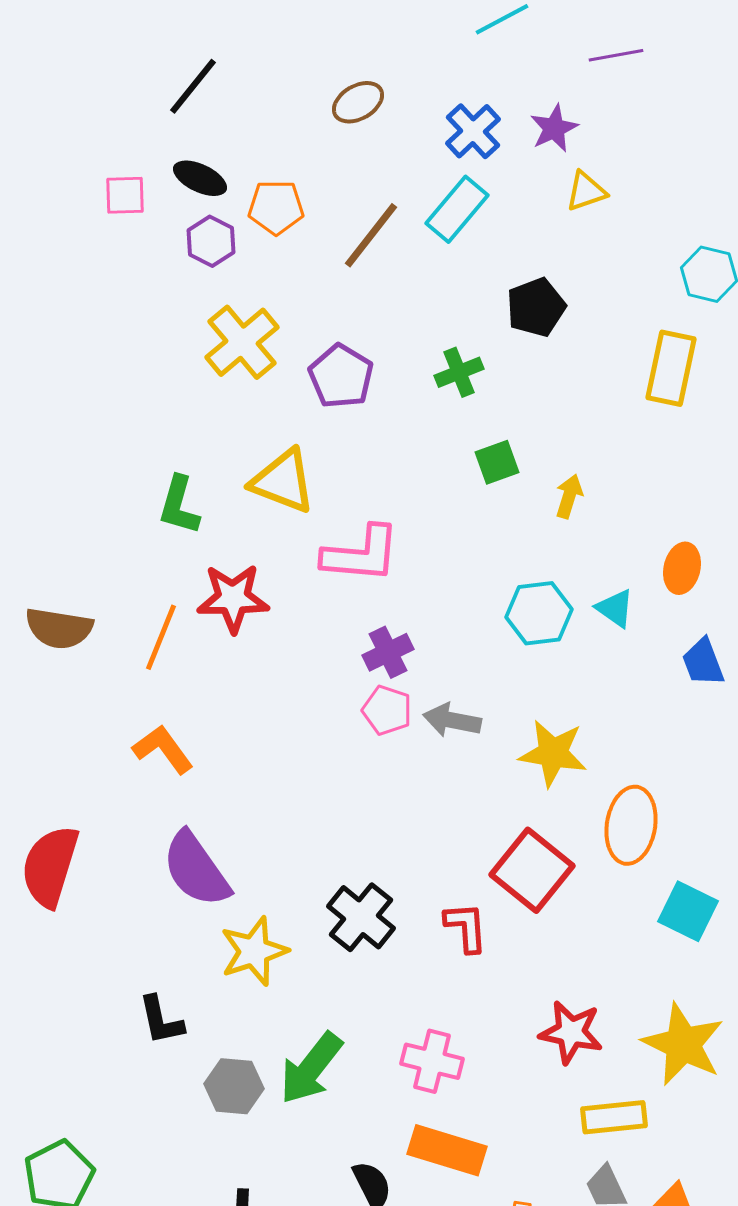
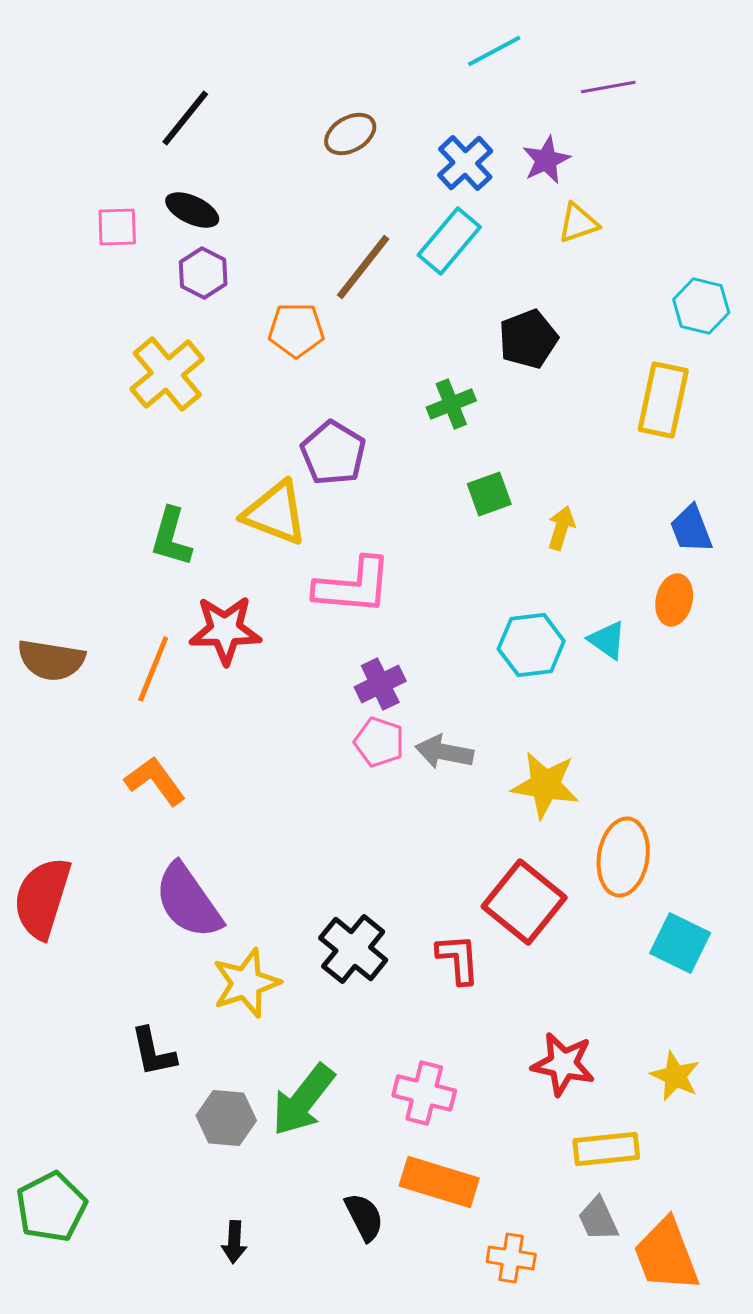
orange pentagon: (276, 207) -> (296, 330), moved
yellow cross: (242, 342) -> (167, 374), moved
purple pentagon: (341, 376) -> (333, 453), moved
blue trapezoid: (703, 662) -> (691, 529), moved
yellow star: (683, 1044) -> (675, 1076), size x0.6

